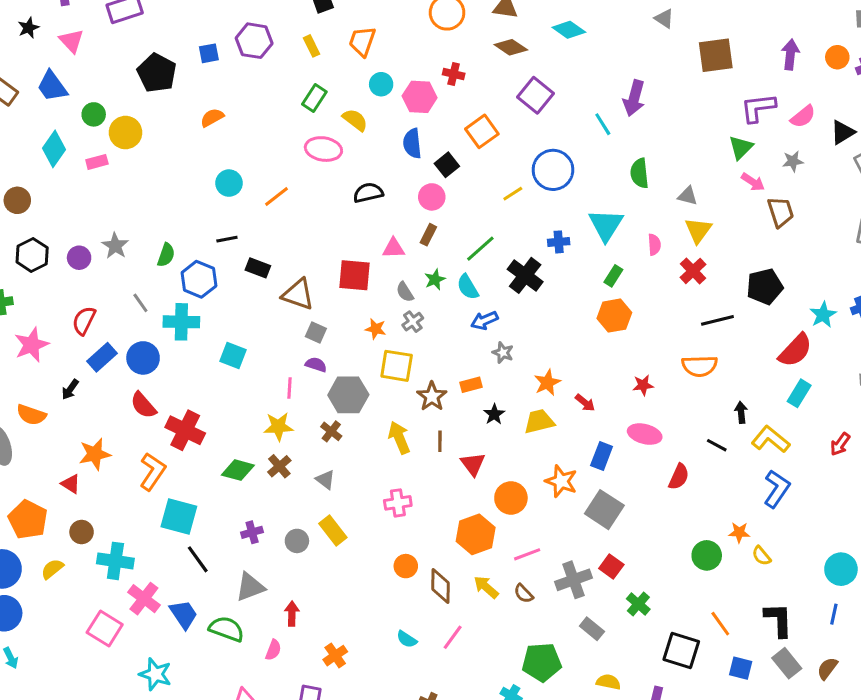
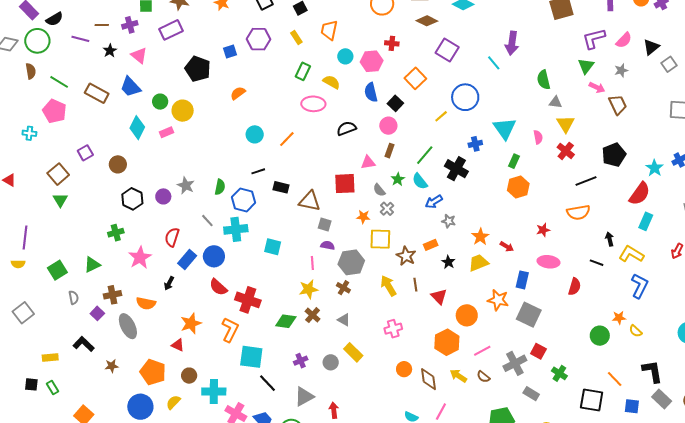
green semicircle: (639, 173) -> (544, 80), moved

